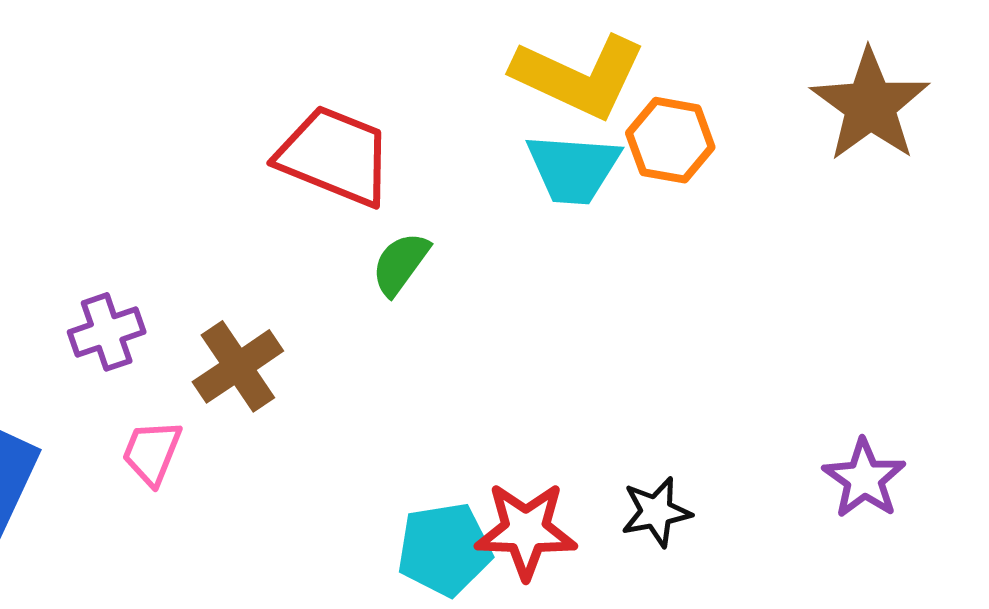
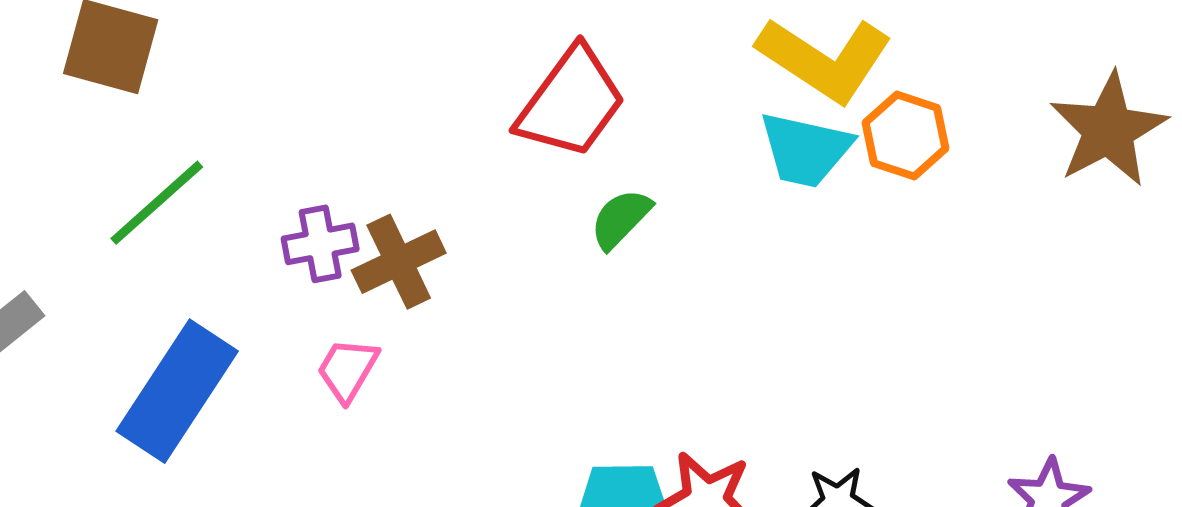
red trapezoid: (335, 156) -> (571, 103), turned 96
brown cross: (238, 366) -> (399, 262), moved

